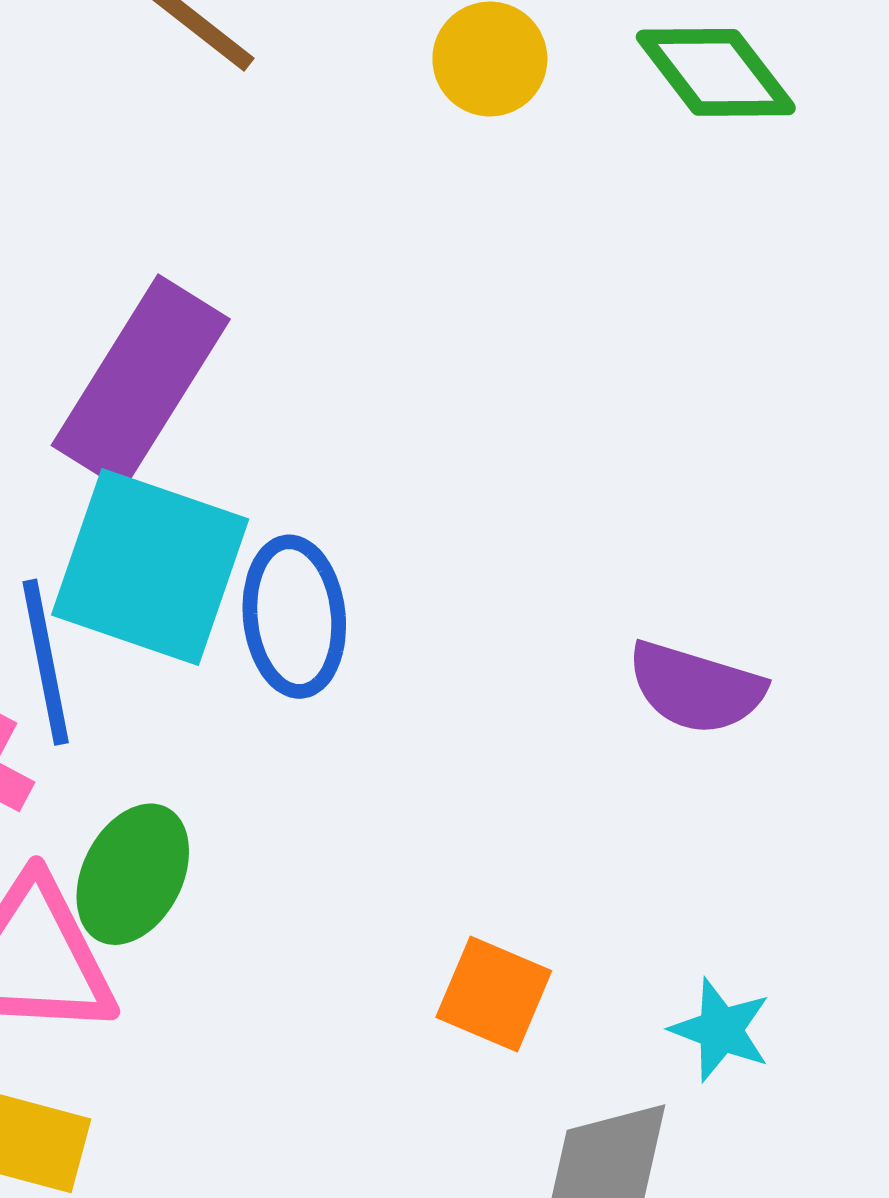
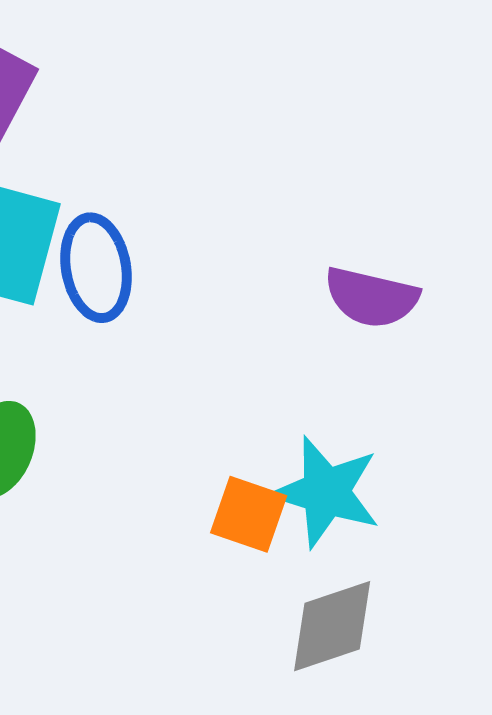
cyan star: (721, 1030) -> (326, 492), moved, size x1.6

